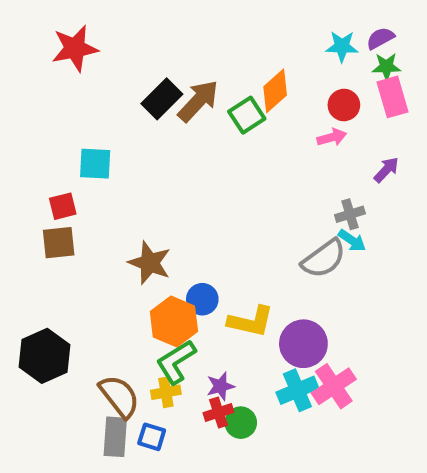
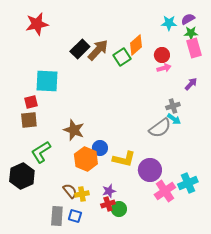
red circle: (344, 105) -> (162, 55), moved
cyan square: (95, 164) -> (47, 81), size x1.4
green L-shape: (176, 362) -> (41, 152), moved
cyan cross: (297, 390) -> (188, 183), moved
brown semicircle: (119, 396) -> (70, 191), moved, size x0.7

